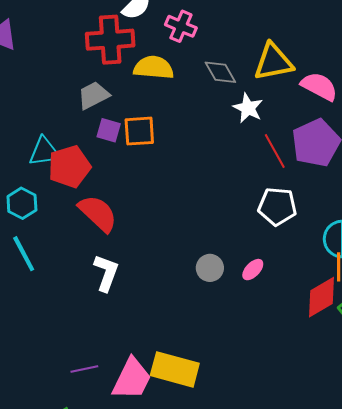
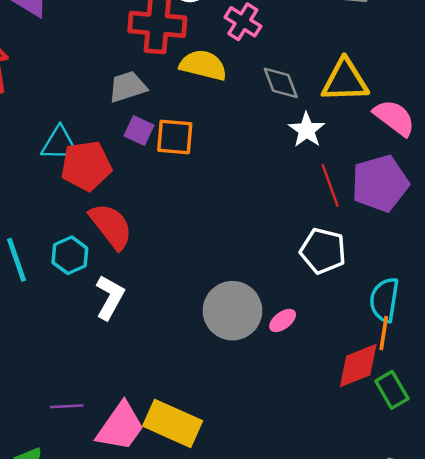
cyan hexagon: (22, 203) -> (70, 255), moved
gray circle: (210, 268) -> (232, 311), size x1.8

